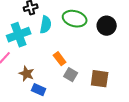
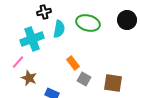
black circle: (107, 26) -> (127, 20), moved
brown star: (27, 74) -> (29, 78), moved

